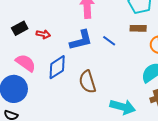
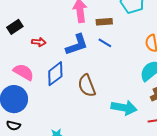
black rectangle: (20, 28) -> (15, 27), moved
brown rectangle: (138, 28) -> (104, 22), moved

